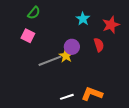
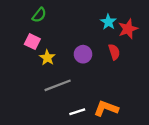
cyan star: (83, 19) -> (108, 22), moved
yellow star: (66, 56) -> (47, 58), moved
gray line: (50, 61) -> (58, 85), moved

